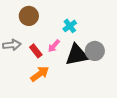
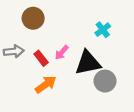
cyan cross: (70, 26) -> (103, 30), moved
gray circle: (95, 51) -> (105, 81), moved

